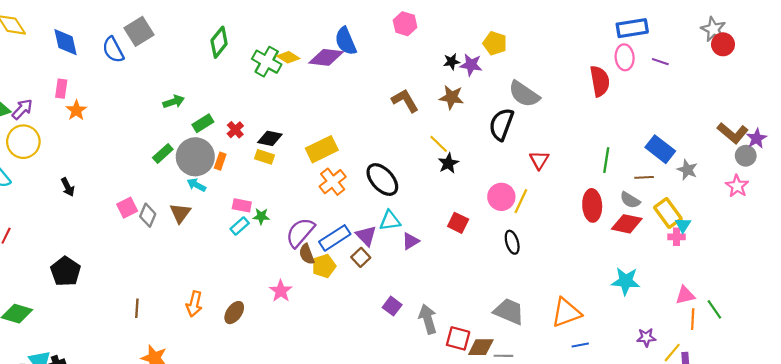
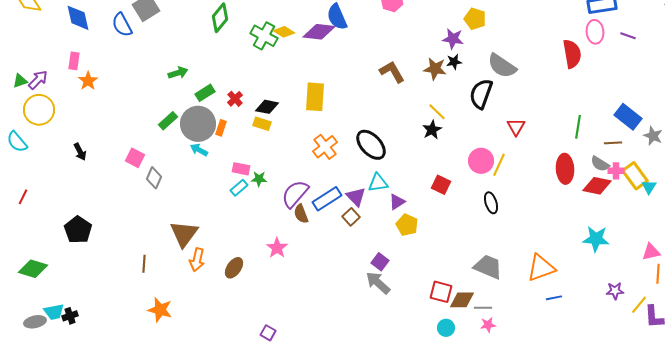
black star: (452, 62) -> (454, 62), moved
yellow line: (439, 144) -> (437, 112), moved
yellow rectangle: (322, 149) -> (315, 97), moved, turned -60
pink square: (127, 208) -> (135, 158), moved, turned -36
brown triangle: (180, 213) -> (184, 234), moved, size x1.4
pink cross: (677, 237) -> (616, 171), moved
yellow pentagon: (324, 266) -> (407, 225), moved, turned -30
gray arrow: (428, 319) -> (378, 283), moved, turned -32

